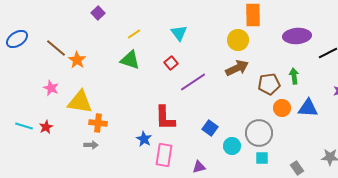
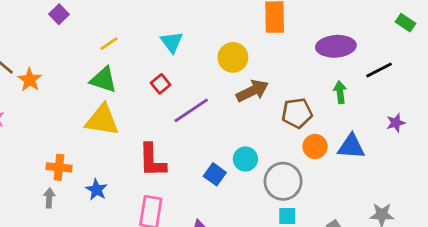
yellow circle: (238, 40) -> (233, 57), moved
green arrow: (294, 76) -> (340, 92), moved
yellow triangle: (80, 102) -> (102, 120), moved
blue star: (144, 139) -> (97, 190), moved
gray arrow: (91, 145) -> (49, 198), turned -88
cyan circle: (232, 146) -> (245, 159), moved

